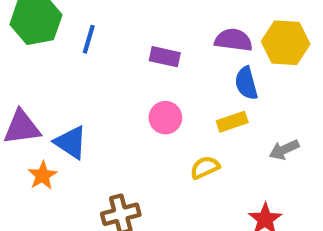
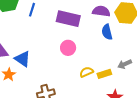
purple rectangle: (165, 57) -> (68, 19), size x1.6
yellow rectangle: (232, 122) -> (104, 74), moved

